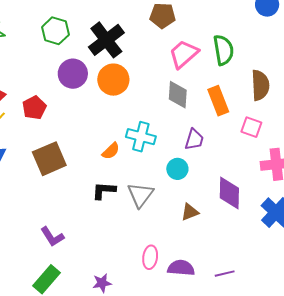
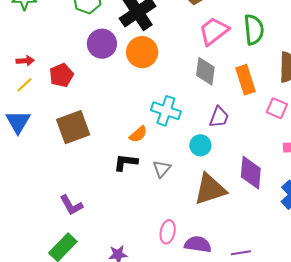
orange semicircle: (111, 151) -> (138, 134), moved
gray triangle: (140, 195) -> (162, 169), size x0.7
brown triangle: (190, 212) -> (210, 189), size x1.8

